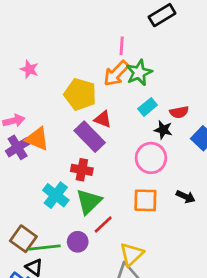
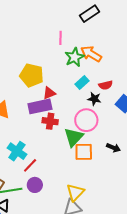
orange arrow: (116, 73) -> (91, 54), moved, turned 80
red triangle: (103, 119) -> (49, 93), turned -40
purple rectangle: (90, 137) -> (40, 106), turned -55
red cross: (82, 170) -> (50, 121), moved
green triangle: (89, 202) -> (74, 137), moved
red line: (103, 225) -> (30, 165), moved

